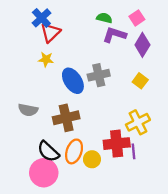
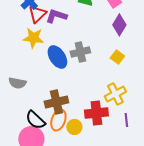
purple L-shape: (114, 35) -> (56, 16), moved
yellow star: (46, 59) -> (33, 38), size x1.5
brown cross: (66, 118) -> (56, 102), moved
purple line: (133, 151) -> (126, 120), moved

